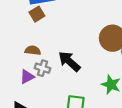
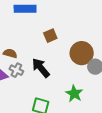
brown square: (37, 14) -> (50, 36), moved

